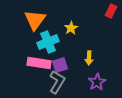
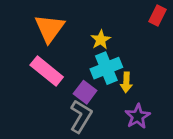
cyan cross: (48, 42) -> (106, 68), moved
pink rectangle: (39, 63) -> (47, 71), moved, turned 30
purple square: (60, 65) -> (85, 92), turned -35

